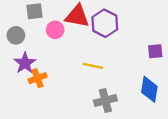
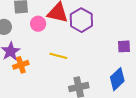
yellow line: (93, 66) -> (58, 56), moved
blue diamond: (149, 89) -> (117, 79), turned 35

